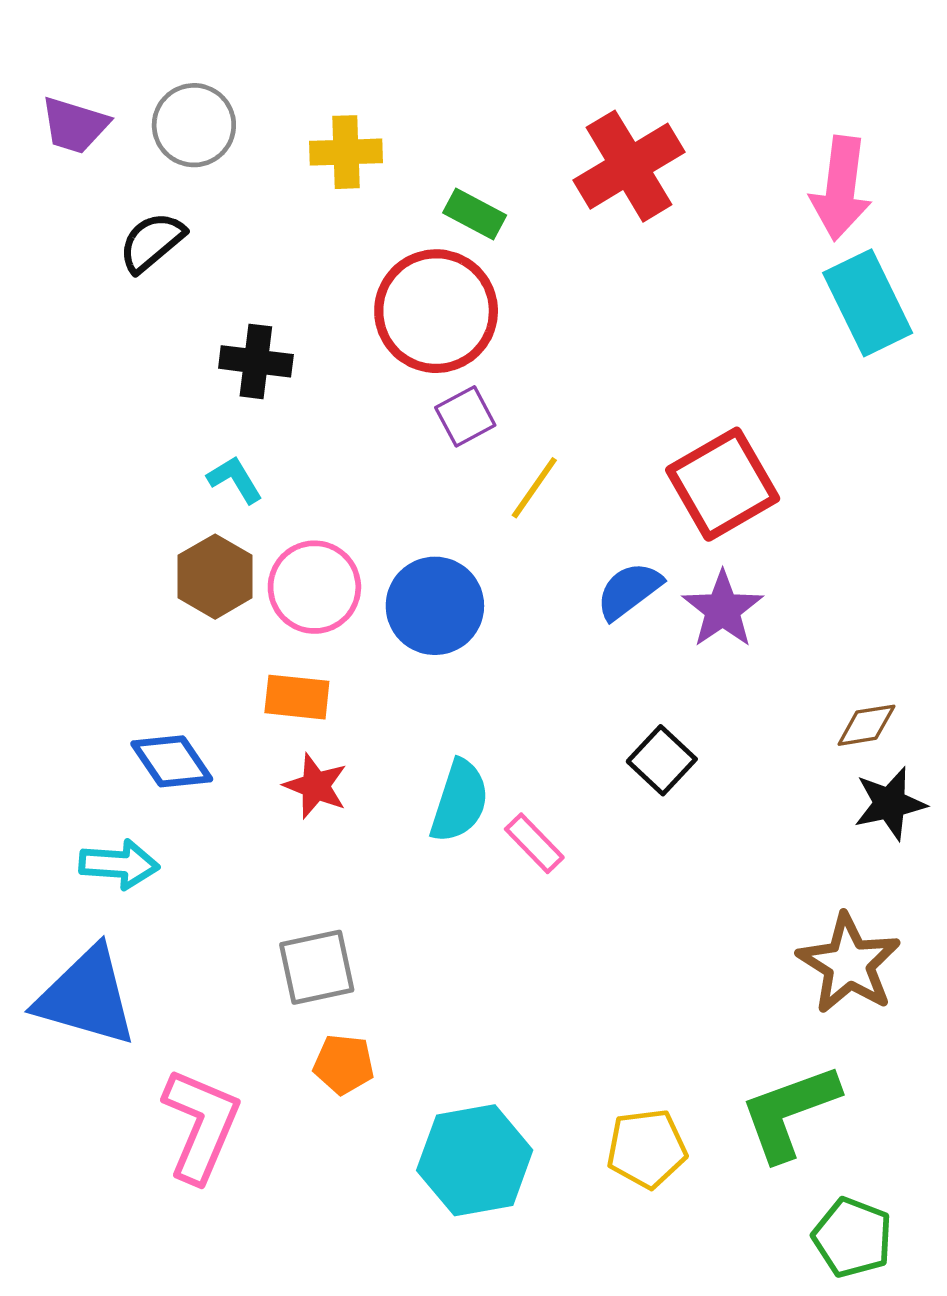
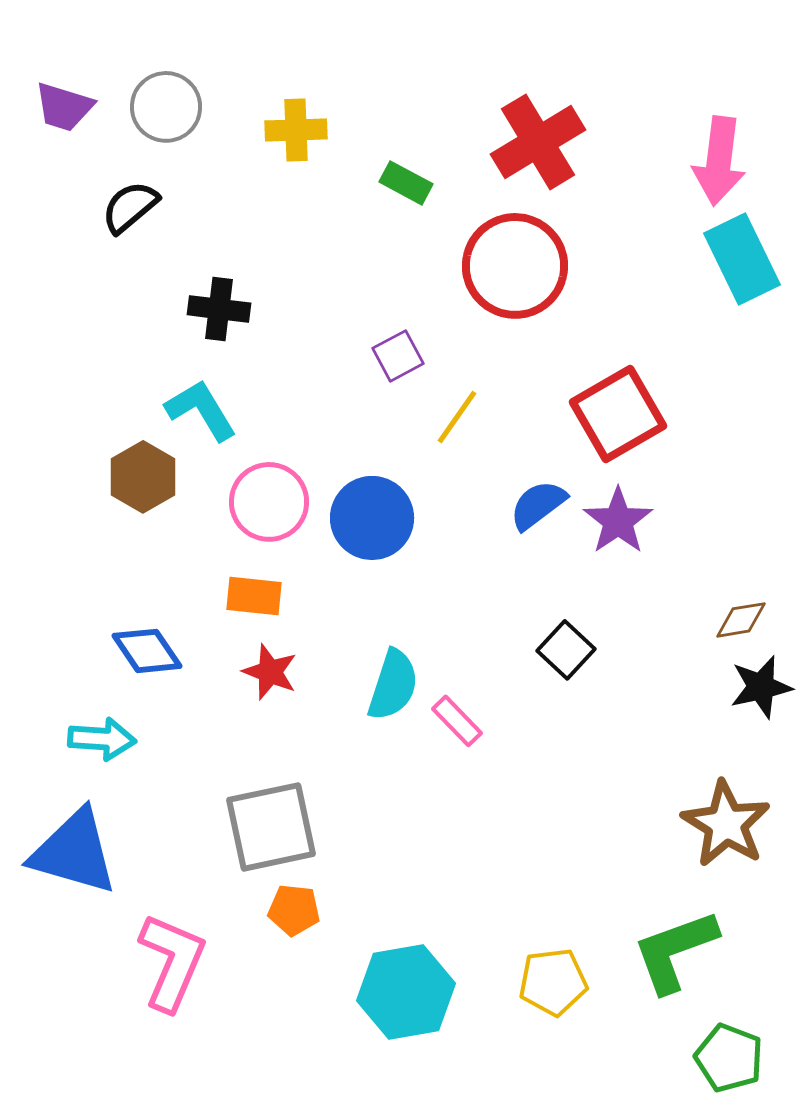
red circle: (436, 311) -> (515, 266), moved
cyan L-shape: (235, 480) -> (201, 410), size x1.5
brown hexagon: (215, 577) -> (143, 477), moved
gray square: (317, 967) -> (271, 827), size x1.4

